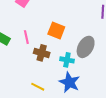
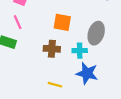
pink line: (26, 37) -> (18, 22), moved

